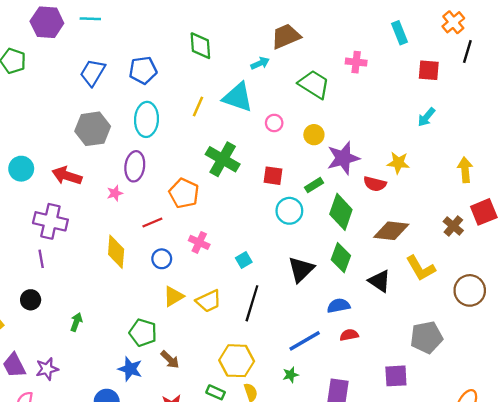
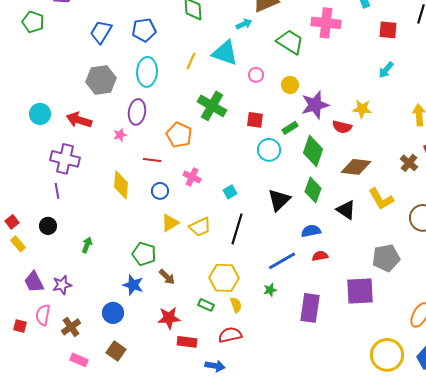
pink cross: (356, 62) -> (326, 23), size x1.6
red line: (152, 223) -> (152, 160), turned 30
purple square: (396, 376) -> (360, 291), size x1.4

